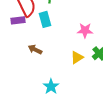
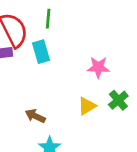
brown arrow: (35, 49) -> (35, 116), moved

